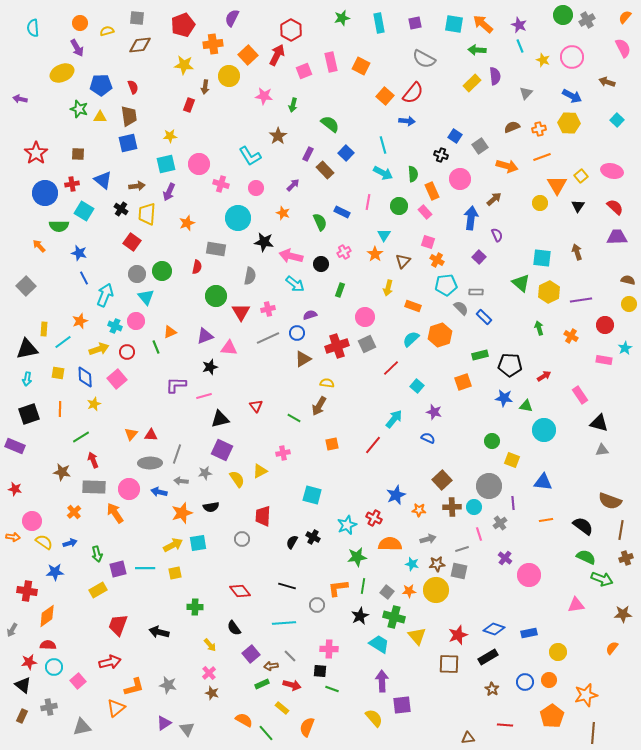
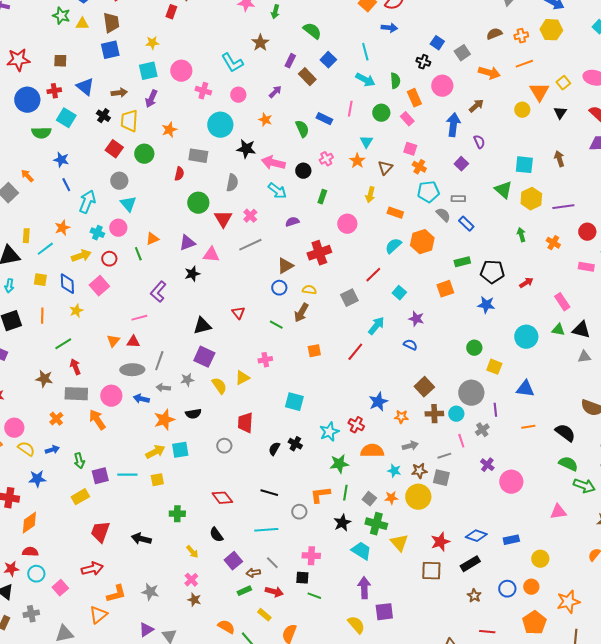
red star: (36, 153) -> (18, 60), turned 30
orange arrow: (39, 246) -> (27, 176), moved
green circle: (162, 271) -> (144, 154), moved
pink cross: (268, 309) -> (250, 216), turned -32
blue circle: (297, 333) -> (279, 288), moved
gray square: (367, 344) -> (349, 298), moved
purple L-shape: (176, 385) -> (158, 292), turned -50
pink line: (204, 396) -> (139, 318), moved
green triangle: (526, 406) -> (558, 330), moved

